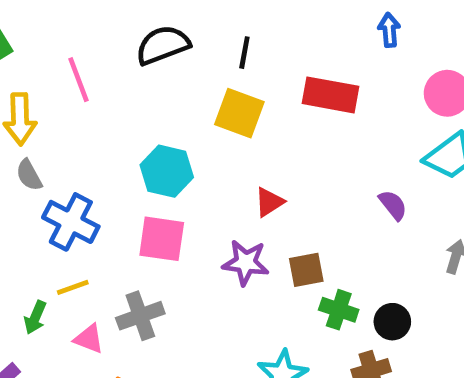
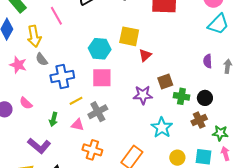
yellow square: (239, 113) -> (129, 36), moved
purple semicircle: (393, 205) -> (208, 61), moved, turned -136
blue cross: (71, 222) -> (62, 77), turned -30
purple star: (246, 263) -> (143, 95), moved
yellow line: (73, 287) -> (76, 101), moved

